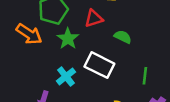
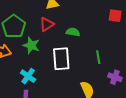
white rectangle: (99, 65) -> (61, 59), turned 75
cyan cross: (66, 76) -> (28, 76), moved

